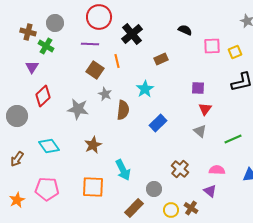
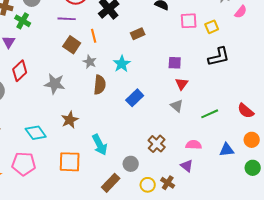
gray star: (105, 94) -> (90, 62), moved
cyan diamond: (49, 146) -> (36, 133), moved

